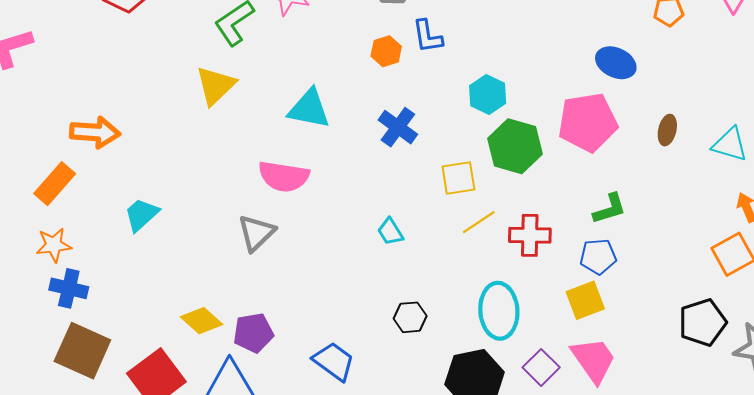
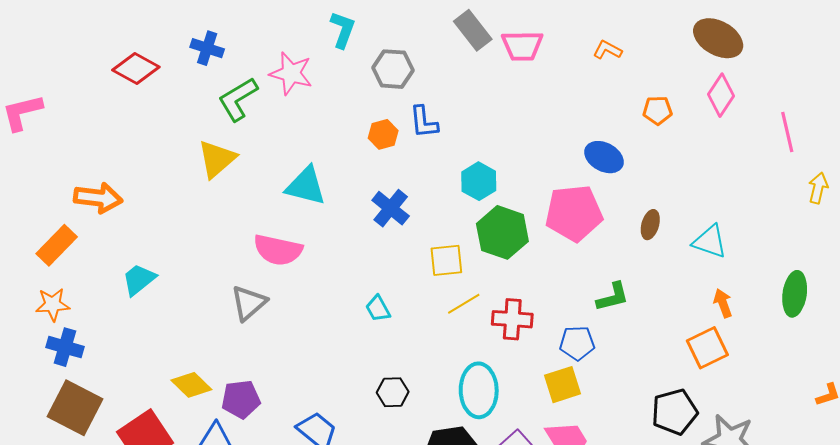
green L-shape: (610, 209) -> (613, 297), moved

